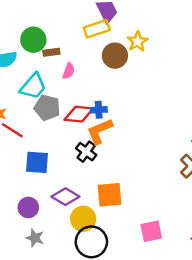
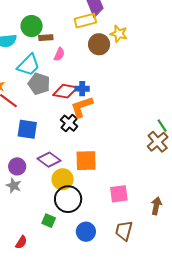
yellow star: (137, 41) -> (119, 34), turned -30
gray star: (35, 238) -> (14, 186), moved

